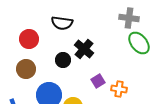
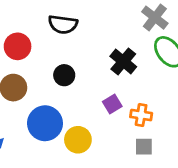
gray cross: (129, 18) -> (155, 18), turned 30
black cross: (84, 49) -> (123, 61), moved

